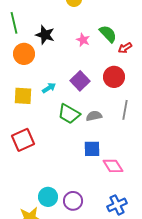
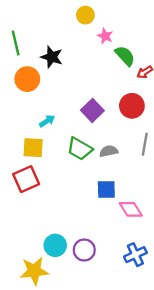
pink star: (83, 40) -> (105, 36), moved
cyan arrow: (49, 88) -> (47, 121), moved
yellow square: (23, 96) -> (33, 148), moved

